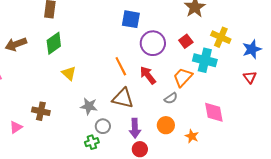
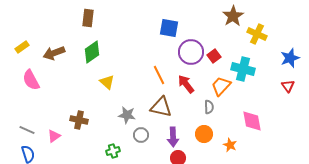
yellow cross: (221, 37) -> (257, 34), moved
red square: (186, 41) -> (214, 56), moved
gray semicircle: (171, 98) -> (209, 107), turned -56
green cross: (92, 142) -> (113, 151), moved

